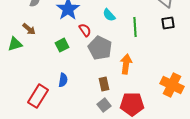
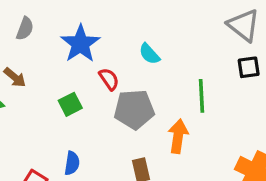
green line: (135, 27) -> (202, 96), moved
gray pentagon: (100, 48) -> (134, 109), turned -30

